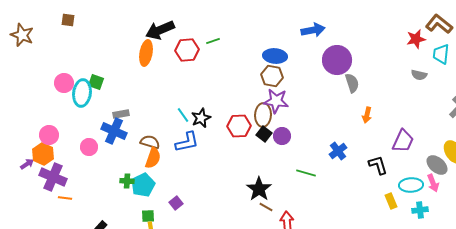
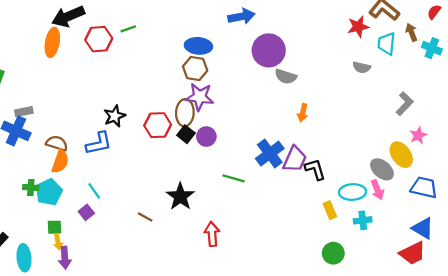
gray semicircle: (352, 83) -> (286, 76), turned 126
cyan line: (183, 115) -> (94, 191), moved
purple trapezoid: (403, 141) -> (295, 159), moved
blue cross: (338, 151) -> (270, 153), size x1.4
brown line: (266, 207) -> (145, 217), moved

